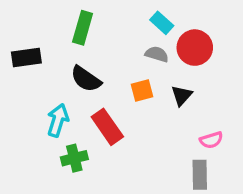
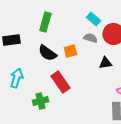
orange square: (142, 90) -> (70, 51), moved
black triangle: (182, 95) -> (105, 63), turned 40
cyan arrow: (58, 120) -> (16, 78), moved

